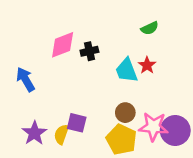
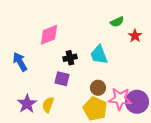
black cross: (89, 51) -> (70, 58), moved
red star: (147, 65) -> (135, 36), moved
purple square: (77, 123) -> (62, 79), moved

